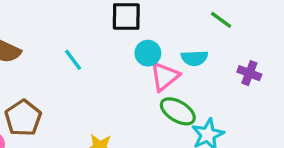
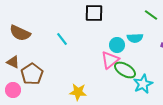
cyan circle: (148, 53) -> (117, 45), moved
pink triangle: (165, 76) -> (110, 60), moved

